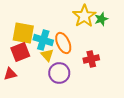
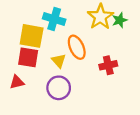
cyan cross: (43, 40) -> (54, 19), moved
red square: (20, 52) -> (28, 57), turned 30
purple circle: (59, 73) -> (59, 88), moved

